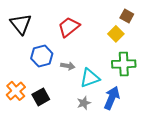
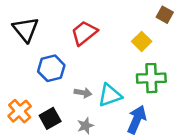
brown square: (127, 16) -> (165, 15), moved
gray arrow: (68, 66) -> (83, 93), moved
gray star: (84, 103) -> (85, 126), moved

